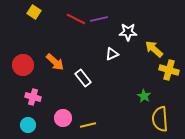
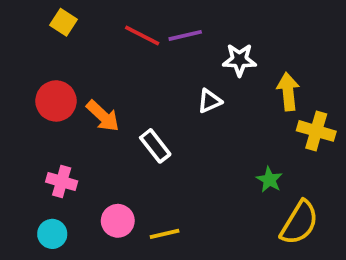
yellow arrow: (154, 49) -> (288, 92), turned 42
red circle: (23, 65) -> (56, 101), moved
yellow semicircle: (160, 119) -> (299, 223), turned -145

